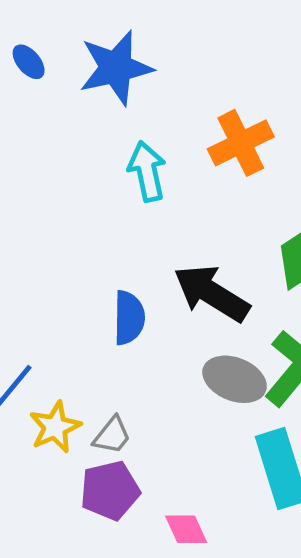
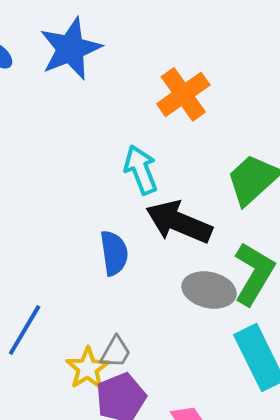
cyan arrow: (147, 171) -> (141, 170), moved
yellow star: (55, 427) -> (88, 368), moved

